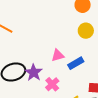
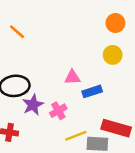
purple star: (34, 73) -> (33, 105), moved

